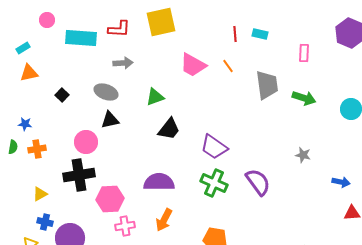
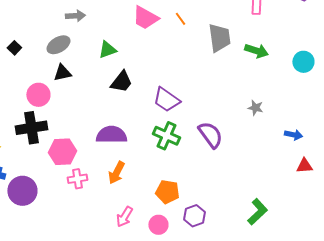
gray ellipse: (106, 92) -> (58, 45), turned -50

